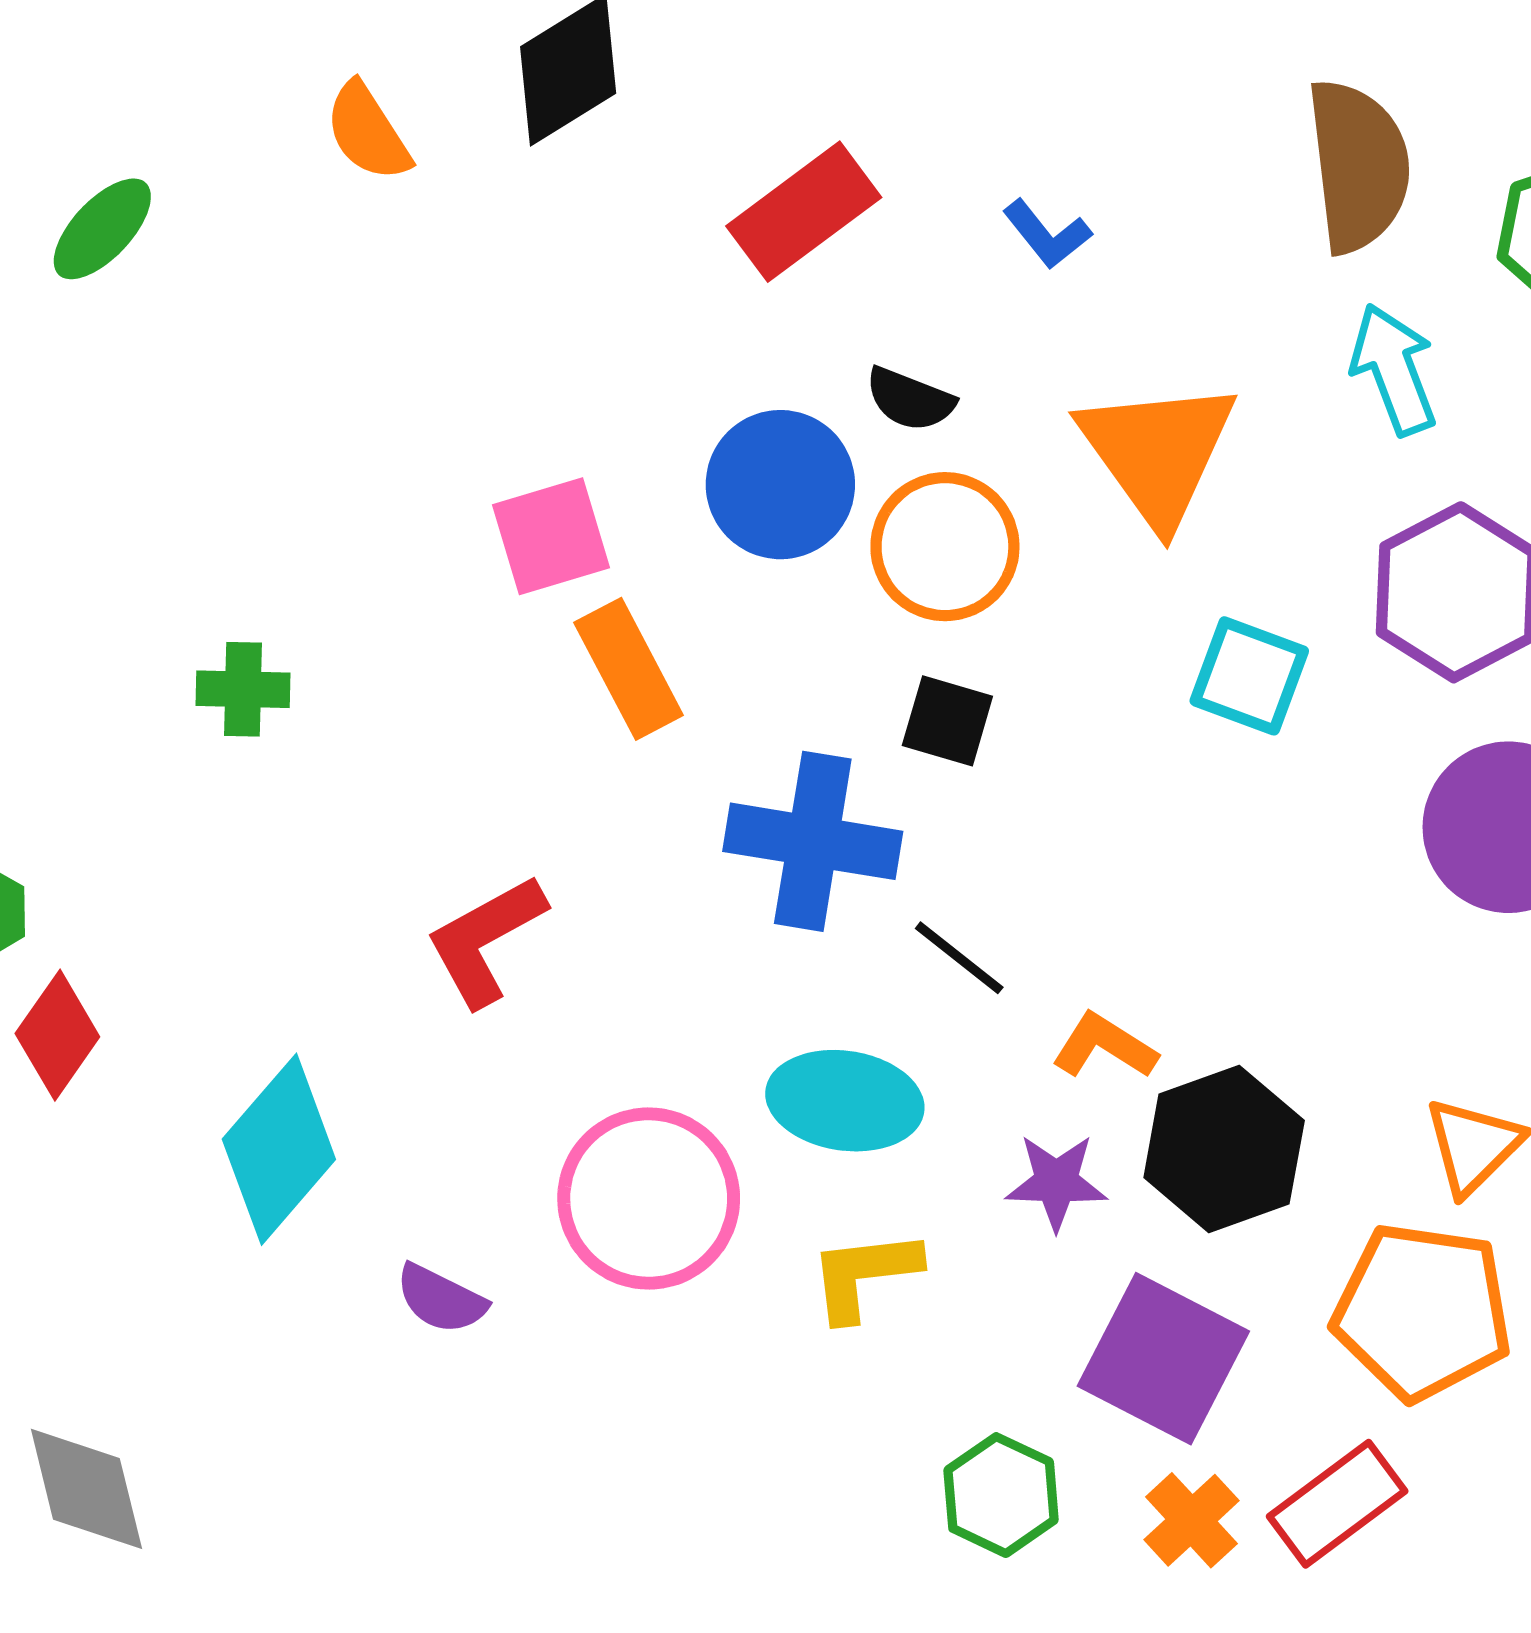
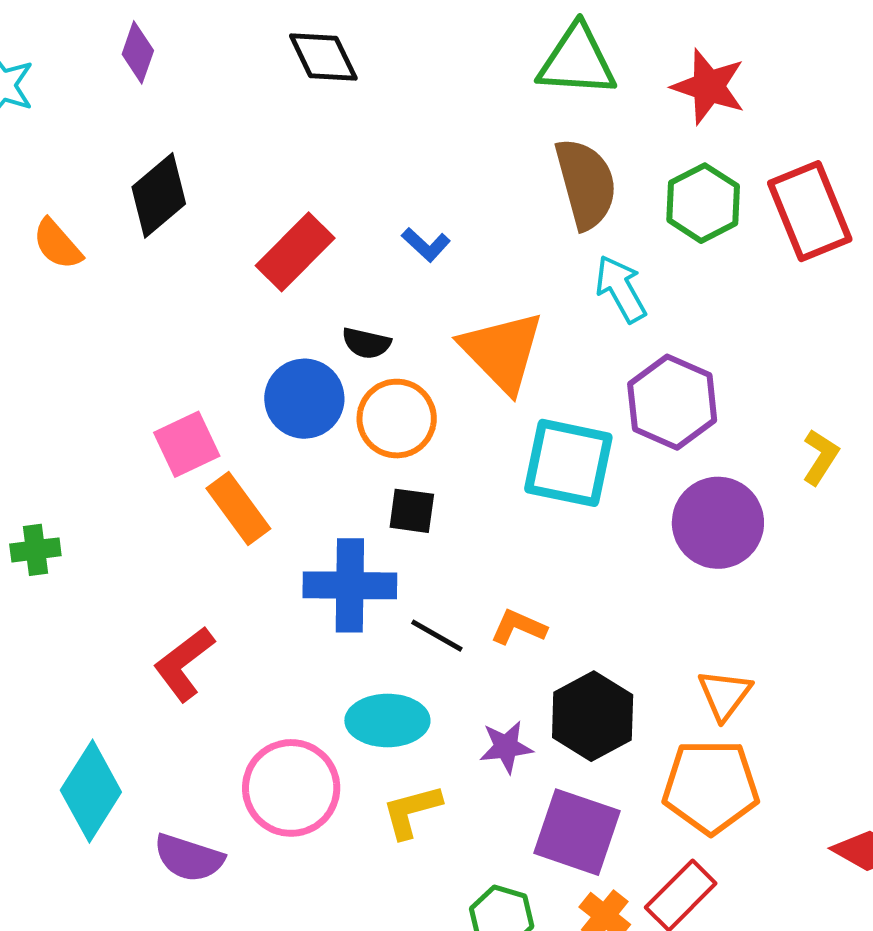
cyan square: (1249, 676) -> (568, 463), size x1.5
orange L-shape: (1104, 1046) -> (518, 627), moved
purple semicircle: (441, 1299) -> (189, 858), size x1.4

